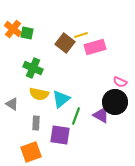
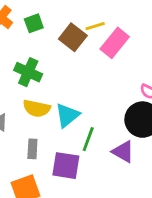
green square: (27, 33) -> (34, 23), moved, turned -32
pink rectangle: (95, 47) -> (115, 43), turned -35
purple triangle: (101, 115) -> (123, 152), moved

